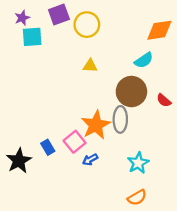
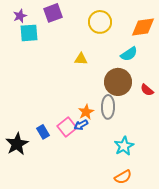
yellow circle: (87, 25) -> (100, 22), moved
orange star: (96, 125) -> (86, 112), size x0.6
blue arrow: (90, 160) -> (81, 125), moved

